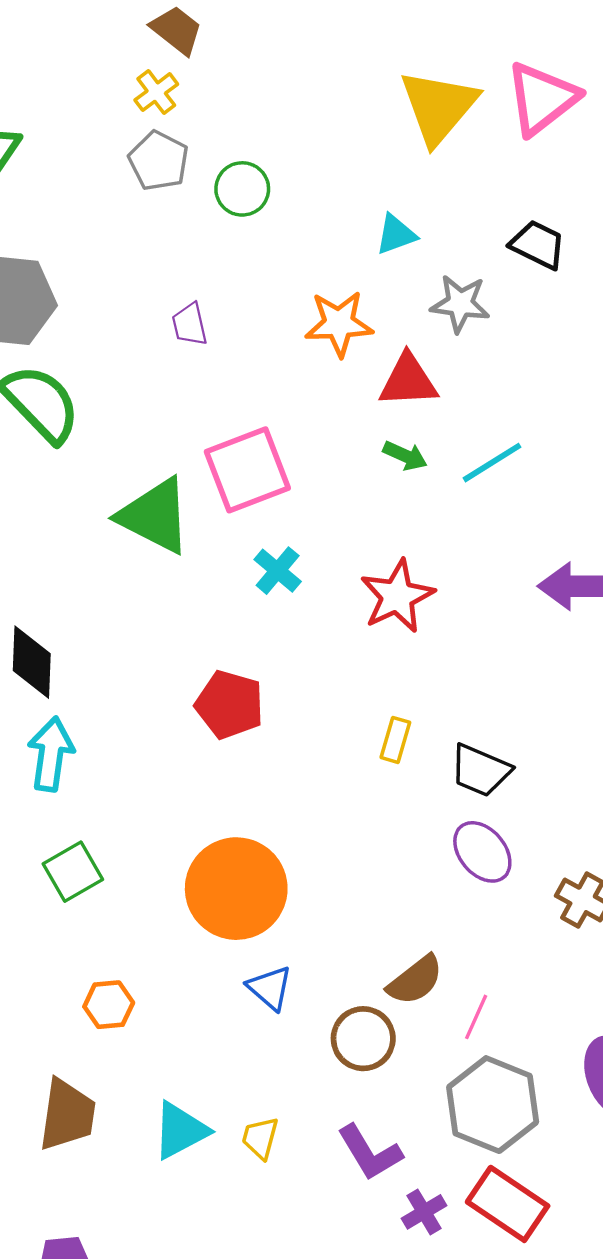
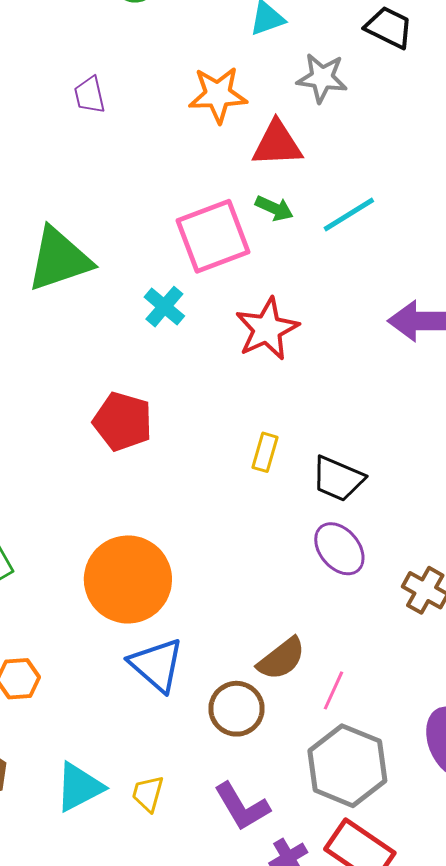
pink square: (247, 470) -> (213, 236), moved
green triangle: (155, 516) -> (59, 259), turned -46
blue triangle: (270, 988) -> (157, 665), size x1.4

